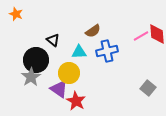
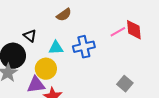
brown semicircle: (93, 31) -> (64, 15), moved
purple triangle: (59, 89) -> (36, 85), turned -42

